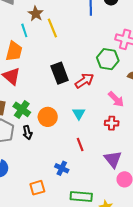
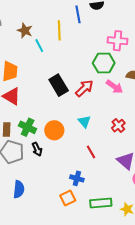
yellow line: (52, 28) -> (59, 30), moved, turned 30
cyan line: (24, 30) -> (39, 46), moved
pink arrow: (116, 99) -> (114, 87), moved
red cross: (112, 123) -> (118, 126), turned -32
orange square: (37, 188) -> (68, 198), moved

